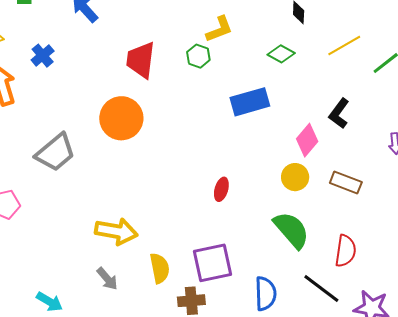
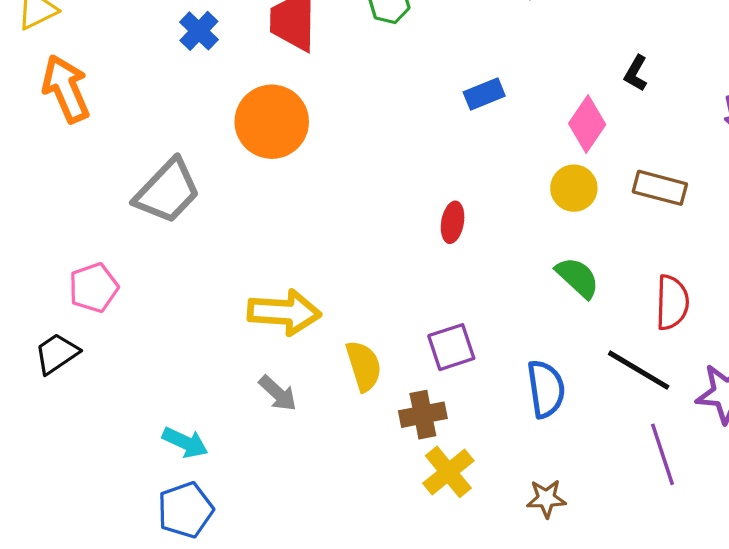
blue cross: (43, 56) -> (199, 31), moved
blue rectangle: (250, 102) -> (484, 94), moved, size x0.6
black L-shape: (339, 113) -> (636, 73), size x0.7
green semicircle: (291, 230) -> (578, 278), size x0.7
purple square: (213, 263) -> (451, 347), size x0.7

